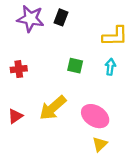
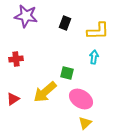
black rectangle: (61, 17) -> (65, 23), moved
green square: (75, 66) -> (67, 73), moved

